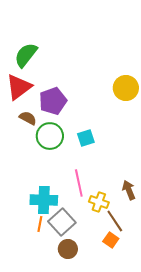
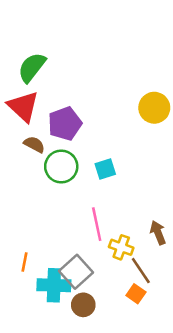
red triangle: (19, 87) -> (23, 107), turned -40
cyan cross: (44, 200) -> (54, 285), moved
orange line: (40, 224) -> (24, 262), moved

